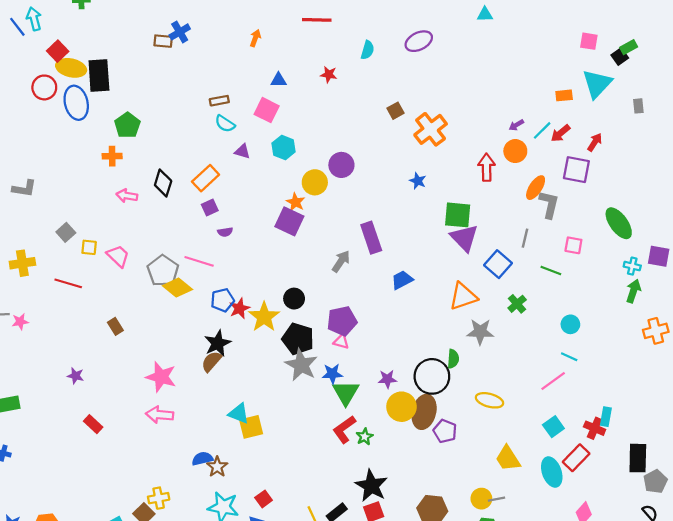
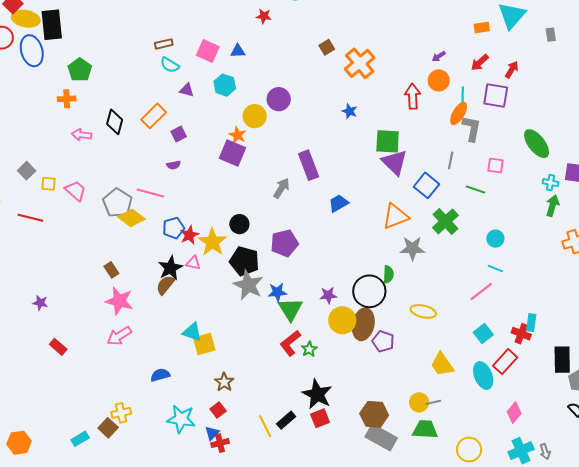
blue triangle: (279, 80) -> (238, 51), moved
cyan line: (542, 130) -> (463, 96), moved, turned -42
purple square: (210, 208) -> (179, 134), moved
green cross: (517, 304) -> (445, 221), size x1.5
brown rectangle: (115, 326) -> (111, 270), moved
pink triangle: (341, 342) -> (193, 263), moved
pink arrow: (160, 415) -> (119, 336), turned -35
brown star: (217, 467) -> (224, 382), moved

